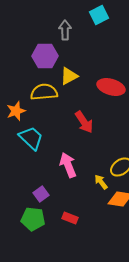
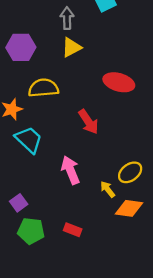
purple hexagon: (45, 56) -> (21, 47), moved
yellow triangle: (69, 76) -> (72, 47), moved
purple square: (41, 194) -> (19, 203), moved

